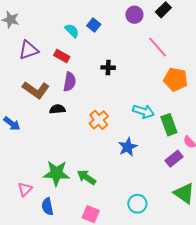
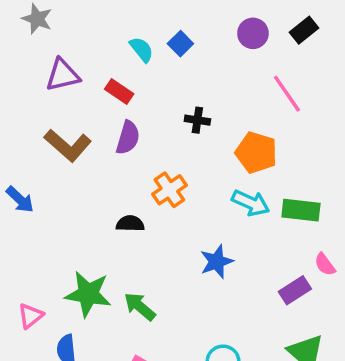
orange pentagon: (176, 79) -> (256, 153), moved
black semicircle: (57, 109) -> (130, 224), moved
orange cross: (99, 120) -> (169, 190), moved
green rectangle: (169, 125) -> (301, 210), moved, turned -70

